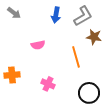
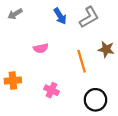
gray arrow: (14, 13) -> (15, 14), turned 112
blue arrow: (56, 15) -> (60, 16), turned -42
brown star: (94, 37) -> (106, 49), moved

